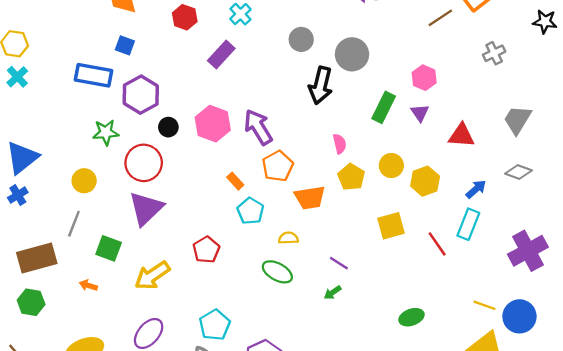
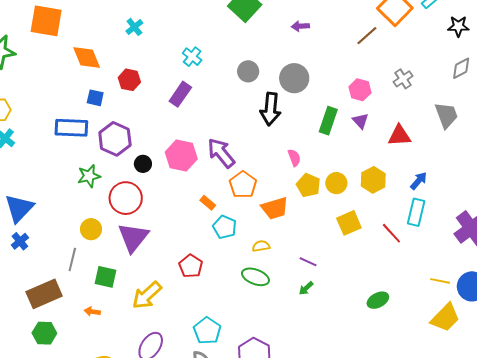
red hexagon: (185, 17) -> (129, 80), moved
gray cross: (494, 53) -> (403, 79), moved
gray trapezoid: (517, 120) -> (446, 115), turned 136
yellow circle: (391, 166) -> (336, 183), moved
gray diamond: (518, 172) -> (461, 68), moved, turned -40
yellow circle: (84, 181) -> (91, 229), moved

